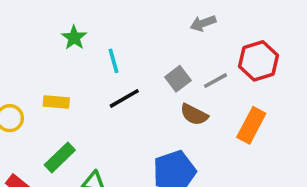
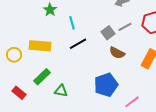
gray line: (216, 81) -> (125, 27), moved
yellow rectangle: (56, 102) -> (40, 46), size x1.5

